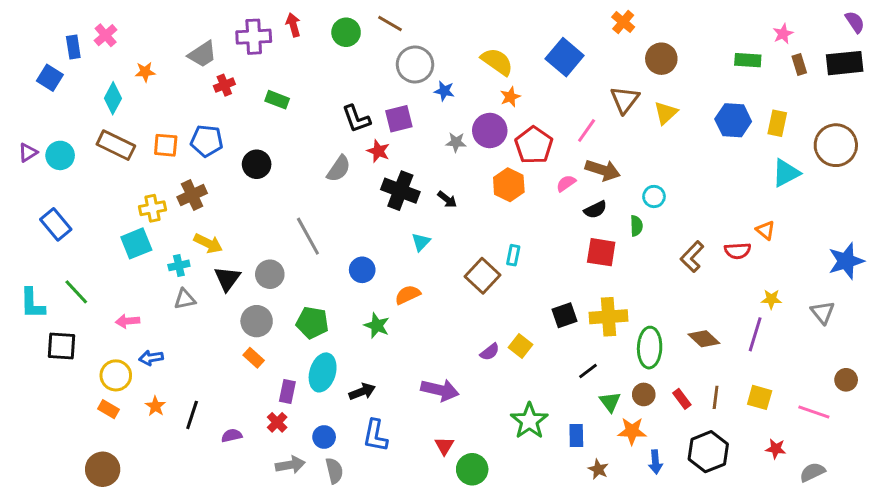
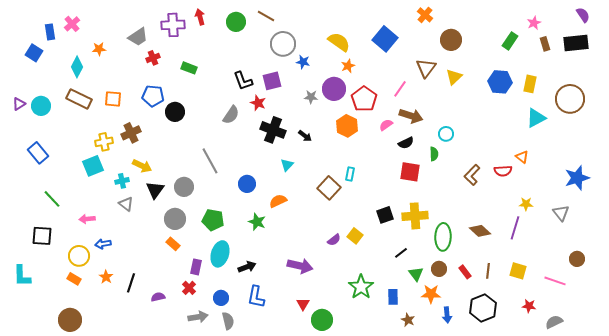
green rectangle: (748, 60) -> (510, 41), turned -60
blue pentagon: (207, 141) -> (153, 96), moved
gray triangle: (185, 299) -> (126, 204), turned 49
cyan L-shape: (32, 304) -> (22, 276), moved

